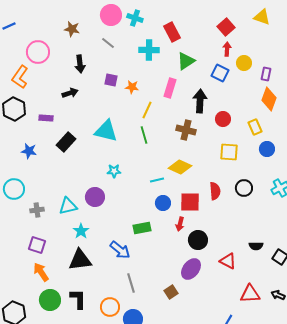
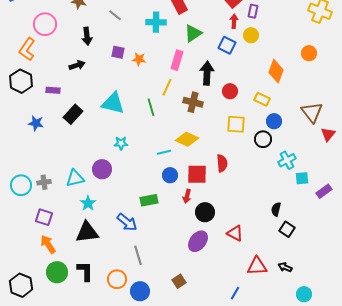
purple rectangle: (266, 74) -> (253, 11), moved
yellow line: (147, 110) -> (167, 87), moved
yellow rectangle: (255, 127) -> (262, 99), turned -42
black circle: (244, 188) -> (263, 139), moved
cyan circle: (14, 189) -> (21, 185), moved
black semicircle: (256, 246) -> (276, 209), moved, turned 104
brown square: (171, 292) -> (179, 281), moved

